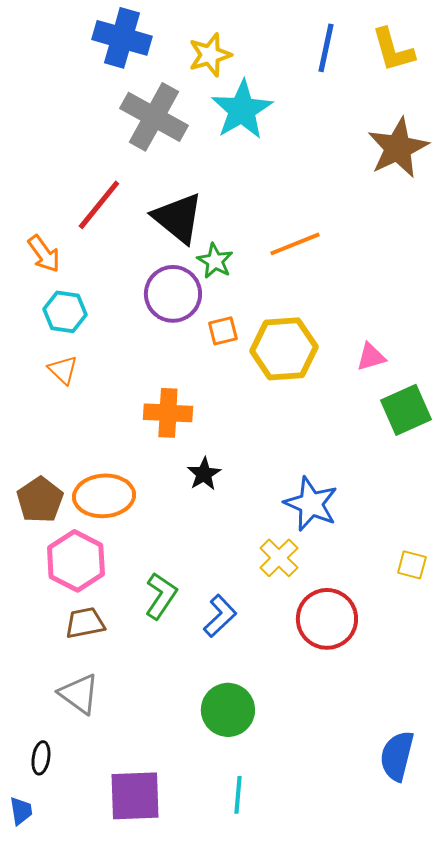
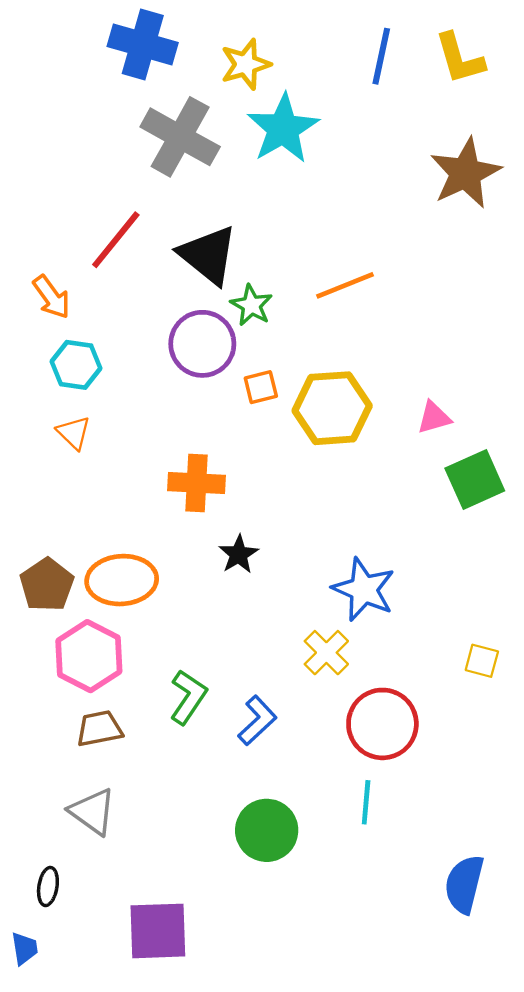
cyan line: (238, 795) -> (366, 802), moved

